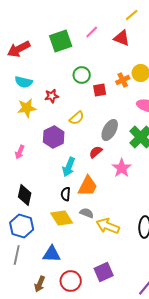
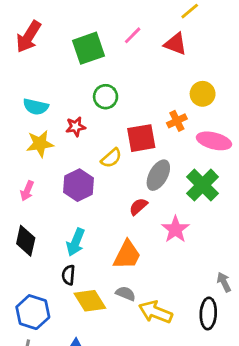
red arrow: (19, 49) -> (29, 37), moved, turned -30
green circle: (82, 75) -> (106, 97), moved
orange cross: (123, 80) -> (177, 121), moved
red square: (100, 90) -> (141, 138), moved, size x1.5
pink arrow: (20, 152) -> (27, 191), moved
cyan arrow: (69, 167) -> (76, 242), moved
black semicircle: (66, 194) -> (68, 275), moved
black diamond: (25, 195) -> (26, 241), moved

